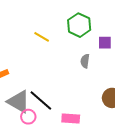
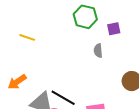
yellow line: (42, 37) -> (27, 37), moved

